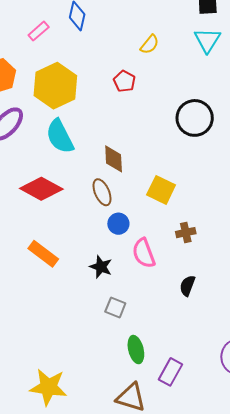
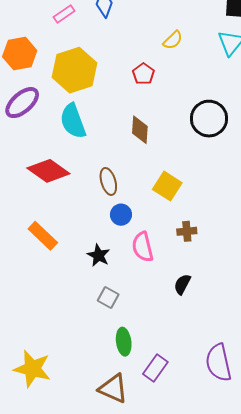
brown diamond: (114, 159) -> (140, 130), moved

